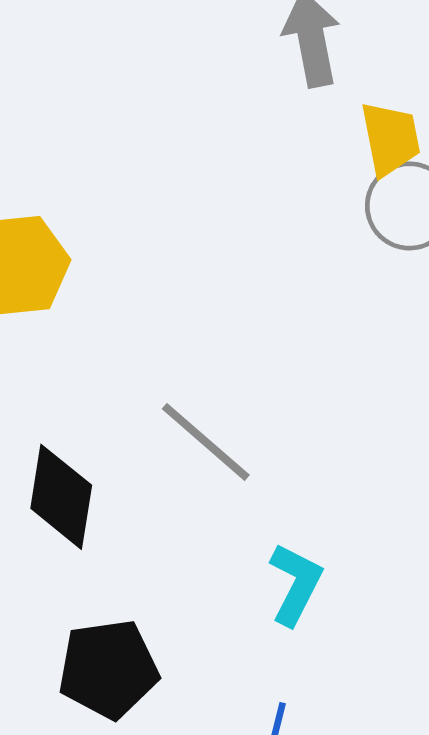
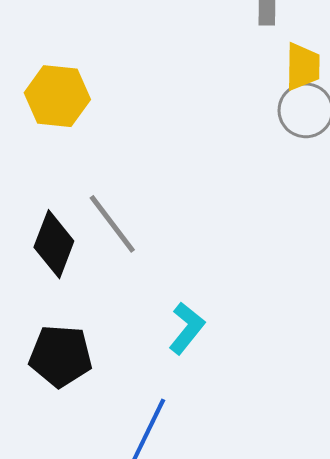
gray line: (206, 442) -> (112, 224), moved

